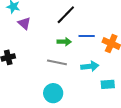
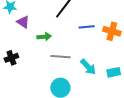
green arrow: (64, 42) -> (44, 37), moved
cyan arrow: (90, 66) -> (88, 67), moved, turned 60

